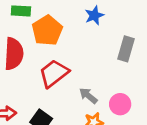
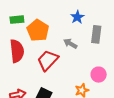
blue star: (94, 15) -> (77, 17), moved
gray arrow: (88, 96) -> (70, 44), moved

